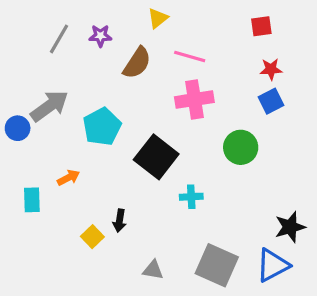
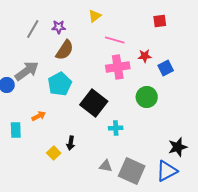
brown semicircle: (137, 63) -> (65, 50), moved
red star: (271, 69) -> (145, 56), moved
gray triangle: (153, 270) -> (106, 166), moved

